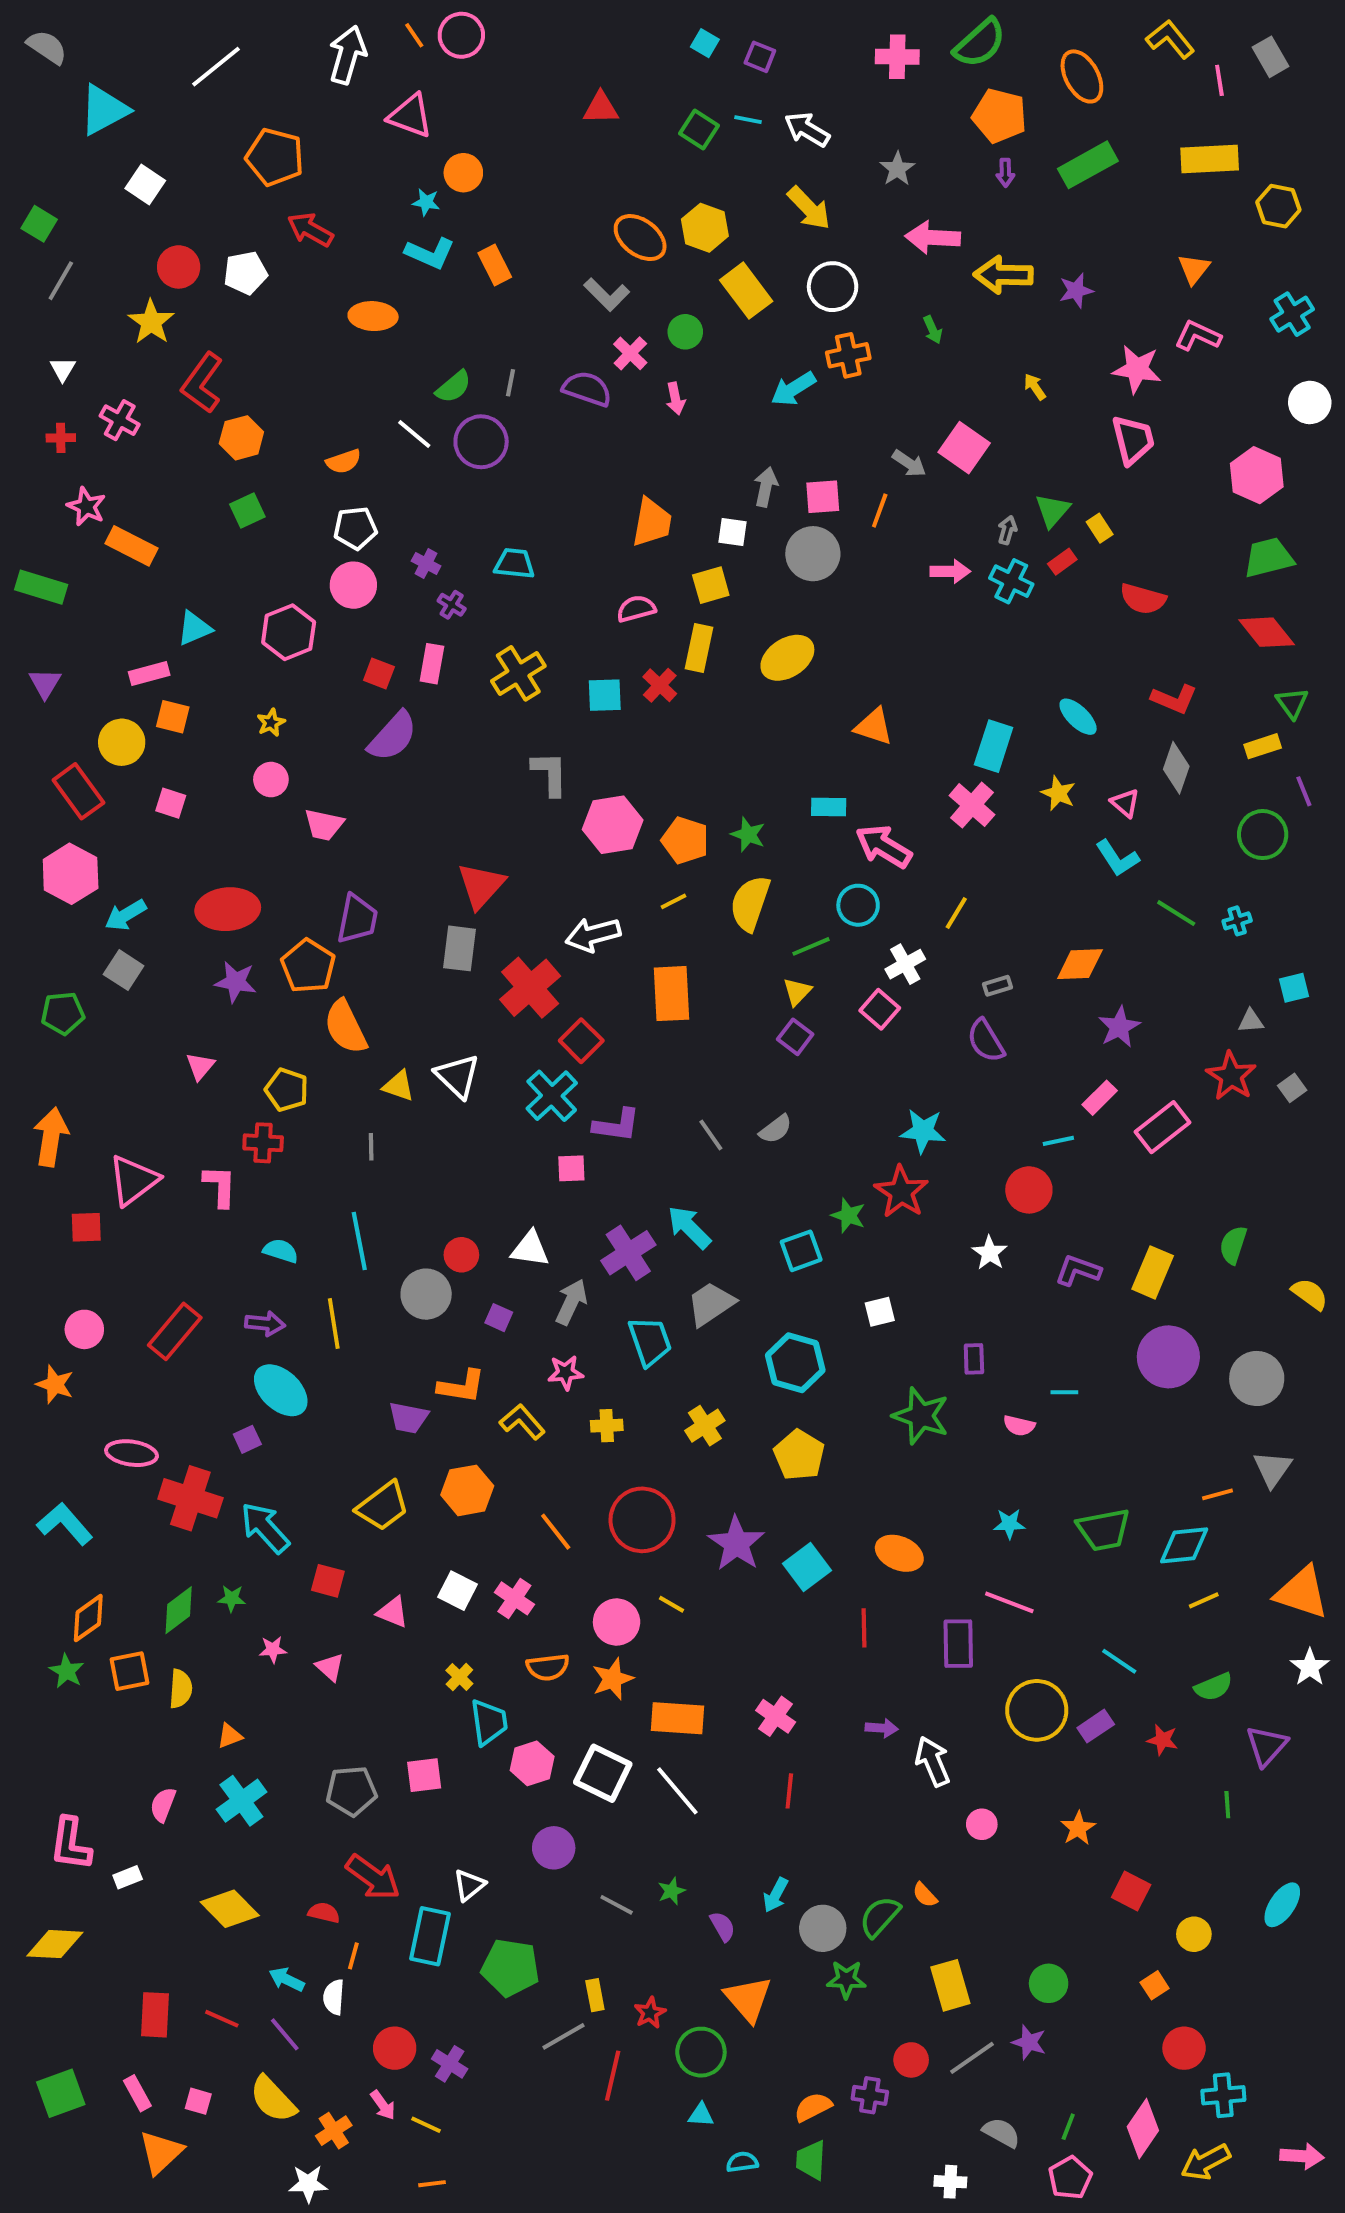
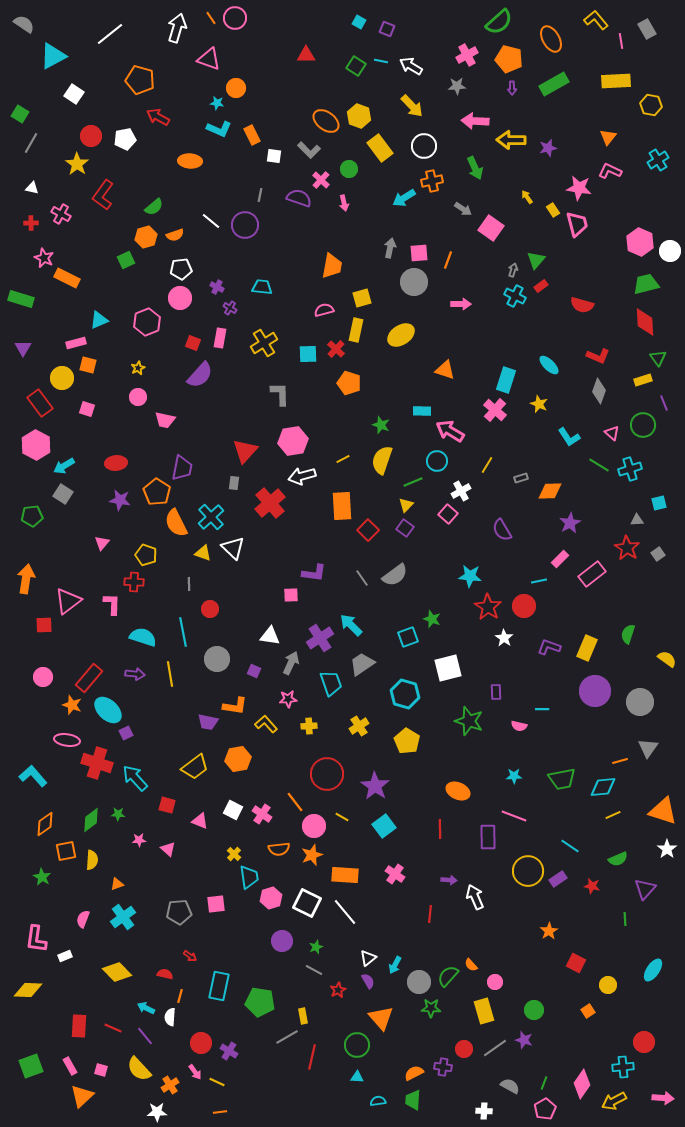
pink cross: (897, 57) -> (467, 55), moved, turned -30
gray star: (897, 169) -> (457, 86), turned 30
green arrow: (933, 330) -> (475, 168), size x1.6
white triangle: (63, 369) -> (32, 188), turned -48
green semicircle: (454, 387) -> (154, 207), moved
white circle: (1310, 402) -> (670, 251), moved
orange hexagon: (241, 438) -> (146, 237), moved
gray arrow: (909, 463) -> (463, 209), moved
yellow rectangle: (1100, 528) -> (553, 210), moved
white square: (732, 532) -> (274, 156), moved
pink arrow: (950, 571) -> (461, 304), moved
red diamond: (1267, 632) -> (645, 322), turned 36
pink triangle: (1125, 803) -> (612, 433), moved
pink hexagon: (613, 825) -> (293, 441), moved
orange pentagon: (685, 840) -> (349, 383), moved
red ellipse: (228, 909) -> (116, 463), size x0.7
cyan cross: (1237, 921) -> (630, 469), size x1.6
gray rectangle: (459, 948) -> (234, 483), size x0.6
gray rectangle: (998, 986) -> (521, 478), moved
red square: (581, 1041) -> (368, 530), moved
cyan cross: (552, 1096) -> (211, 517), moved
gray semicircle: (776, 1129) -> (395, 575), size x1.5
red star: (901, 1192) -> (488, 607), moved
cyan semicircle: (281, 1251) -> (143, 637), size x1.5
red circle: (461, 1255) -> (210, 609), moved
white square: (880, 1312) -> (448, 668), size x1.8
orange star: (55, 1384) -> (72, 705), moved
cyan ellipse: (281, 1390) -> (108, 710), moved
orange line: (556, 1532) -> (295, 802), moved
cyan square: (807, 1567) -> (384, 826), moved
green star: (67, 1671) -> (42, 877), moved
red line: (789, 1791) -> (430, 914), moved
pink circle: (982, 1824) -> (495, 982), moved
red arrow: (373, 1877) -> (190, 956), size x0.5
white triangle: (469, 1885) -> (368, 958), moved
green star: (672, 1891) -> (316, 947), moved
red star: (650, 2013) -> (338, 990), moved
red circle: (1184, 2048) -> (644, 1042), moved

